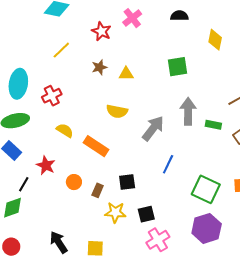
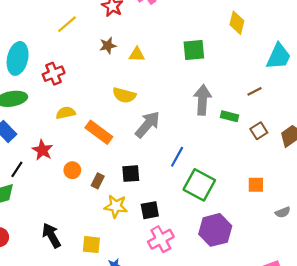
gray arrow: (153, 128) -> (147, 125), moved
yellow semicircle: (65, 130) -> (66, 113), turned -48
green square: (206, 189) -> (199, 185), moved

